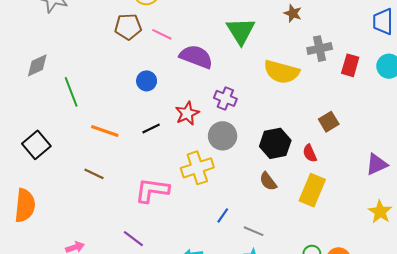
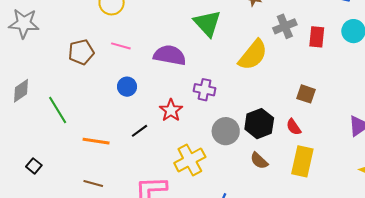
brown pentagon: (128, 27) -> (81, 52), moved
pink line: (162, 34) -> (121, 46), moved
yellow semicircle: (282, 72) -> (253, 55), turned -56
brown square: (329, 122) -> (306, 94), turned -30
gray circle: (223, 136) -> (226, 131), moved
black square: (36, 145) -> (34, 166), size x0.6

